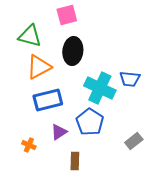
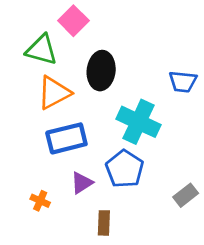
pink square: (67, 15) -> (73, 21), moved, turned -30
blue trapezoid: (130, 79) -> (183, 82), moved

